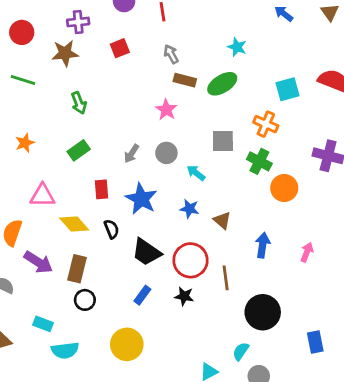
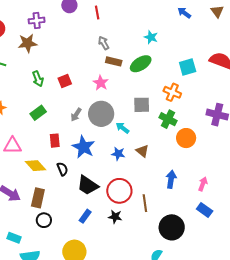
red square: (120, 48) -> (65, 81), moved
gray circle: (166, 153) -> (101, 114), size x1.6
brown triangle: (222, 220) -> (142, 151), moved
blue rectangle: (315, 342) -> (205, 210), moved, turned -42

